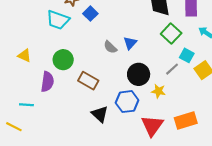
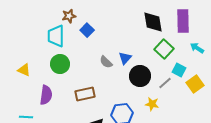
cyan trapezoid: (58, 20) -> (56, 36), turned 70
green circle: (63, 60) -> (60, 64), moved
black circle: (139, 74) -> (140, 76), moved
brown rectangle: (88, 81) -> (85, 94), turned -42

